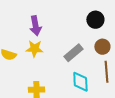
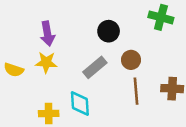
black circle: (95, 20) -> (109, 31), moved
cyan diamond: (80, 82) -> (80, 104), moved

